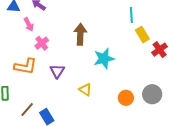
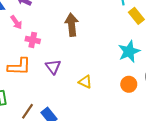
pink cross: (42, 43) -> (33, 40), turned -32
cyan star: (104, 59) -> (129, 51), moved

